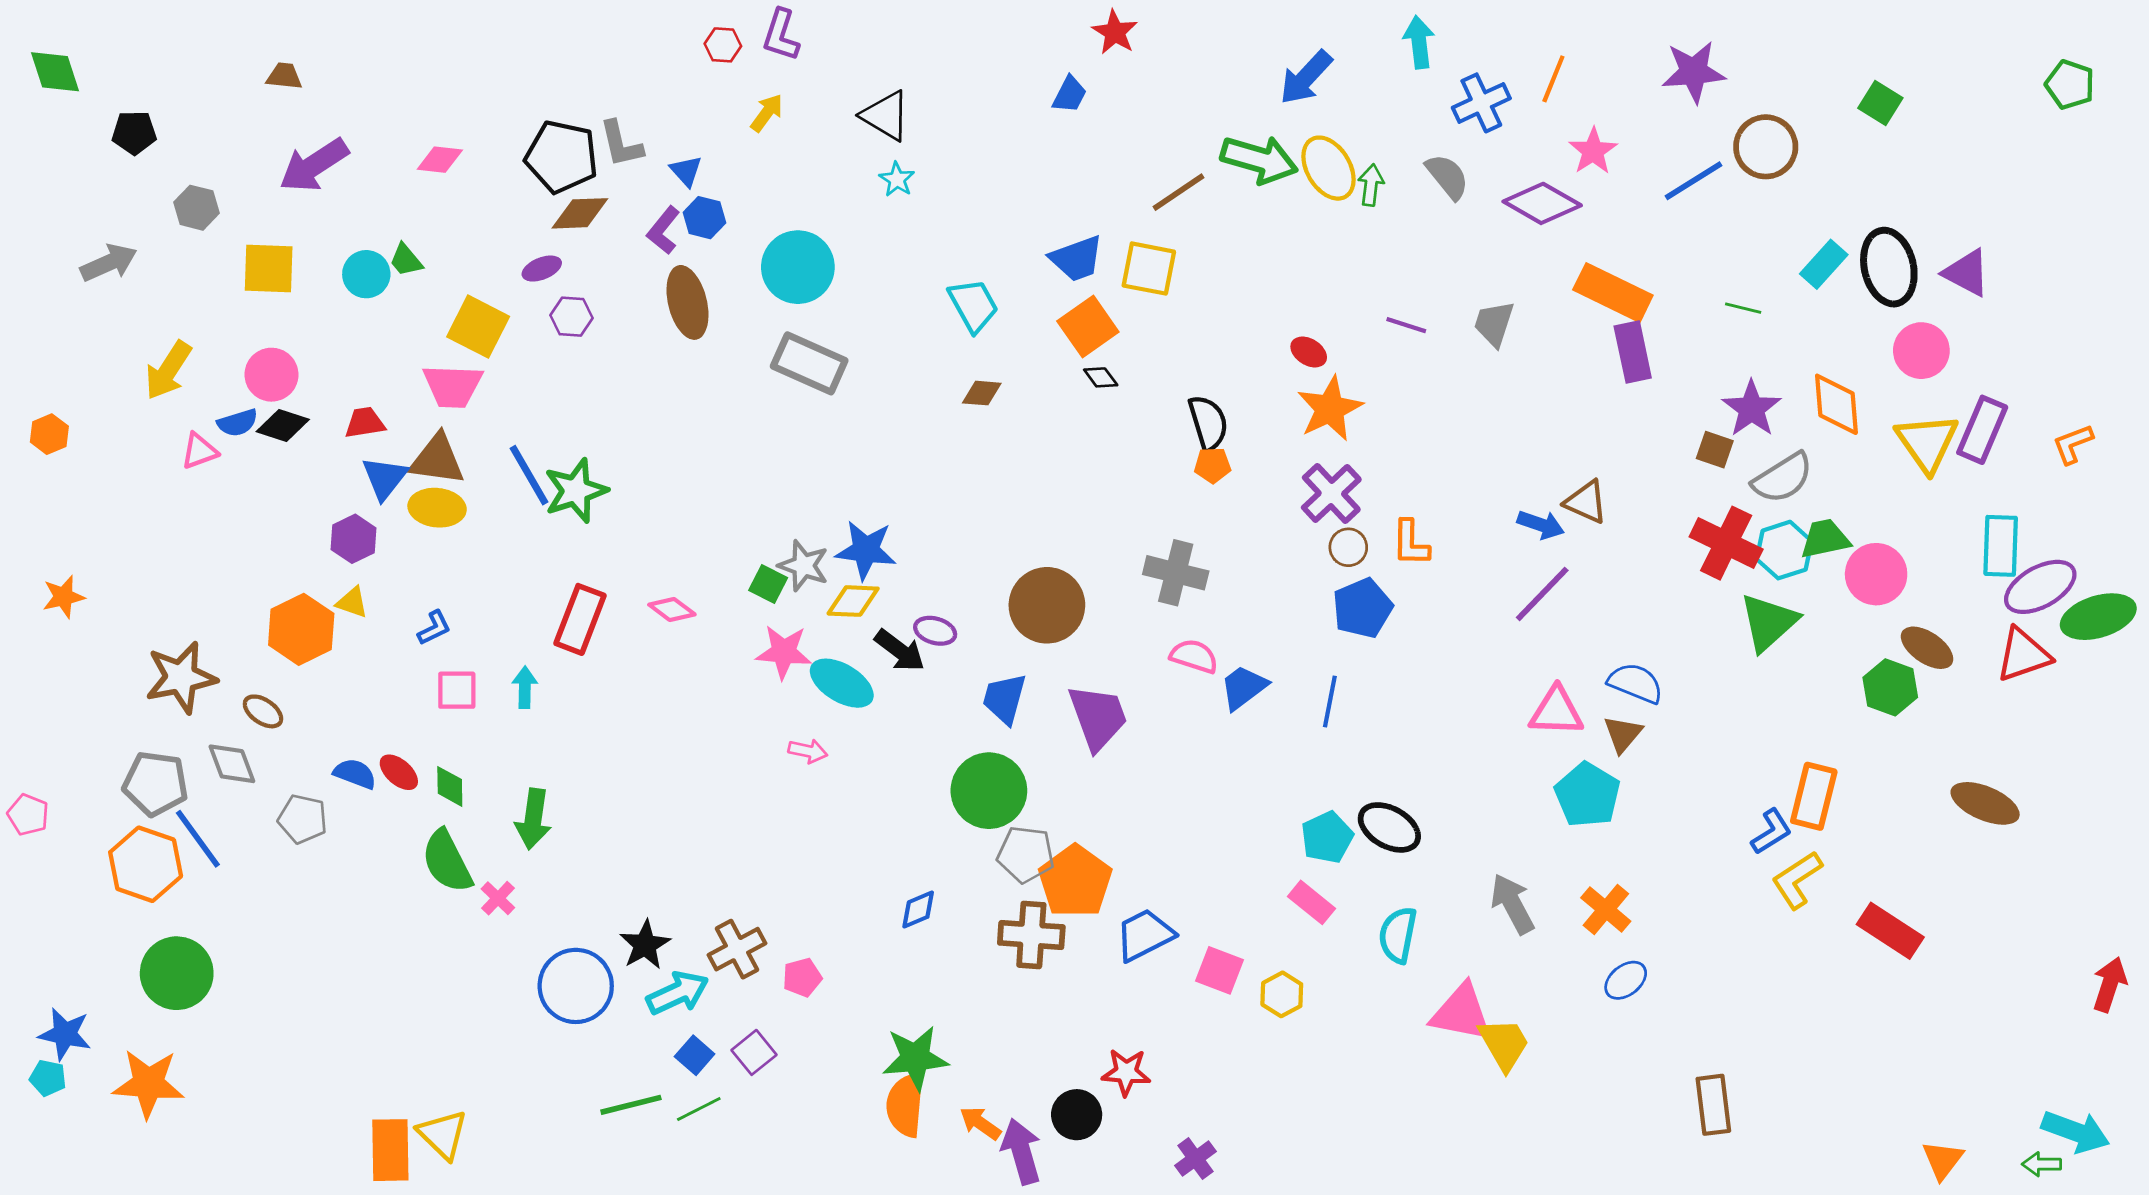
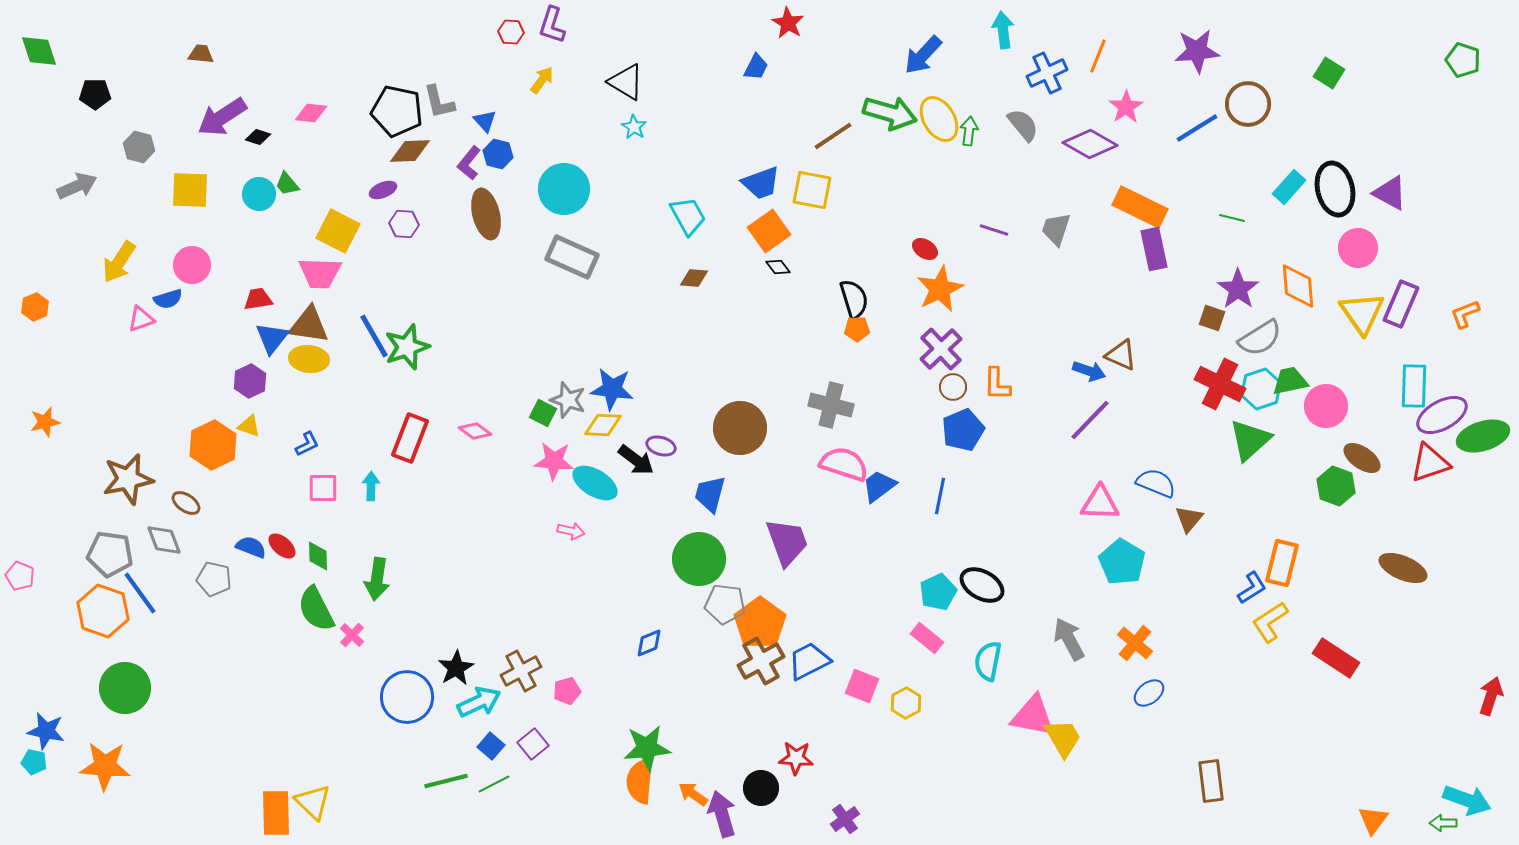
black diamond: (283, 426) -> (258, 137), moved, size x0.7
pink semicircle: (1194, 656) -> (844, 464), size x1.4
purple trapezoid: (1098, 717) -> (787, 542), moved
brown triangle: (1623, 734) -> (1189, 519), moved
brown cross: (1031, 935) -> (761, 661), moved, turned -33

